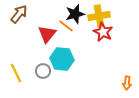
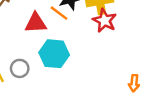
red triangle: (47, 34) -> (36, 23), turned 48
gray circle: (43, 71) -> (20, 68), moved

